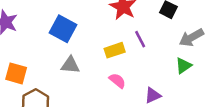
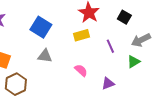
purple line: (140, 39) -> (110, 46), moved
yellow rectangle: (115, 50) -> (82, 35), moved

